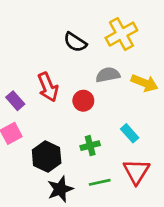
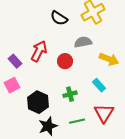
yellow arrow: (145, 83) -> (109, 59), moved
red arrow: (48, 87) -> (39, 51), turned -130

